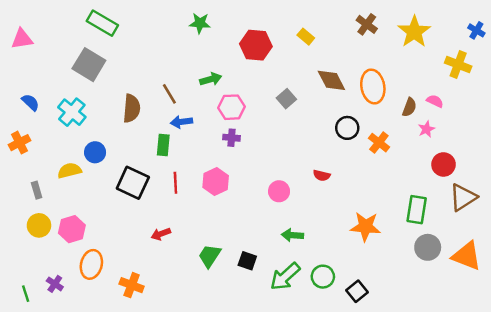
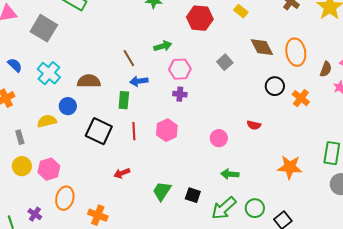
gray square: (89, 65) -> (44, 28), moved
brown semicircle: (132, 108) -> (89, 81), moved, turned -95

